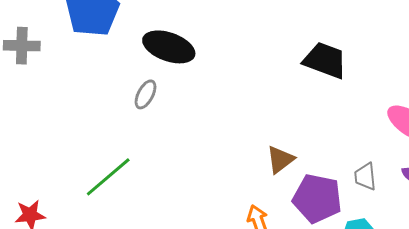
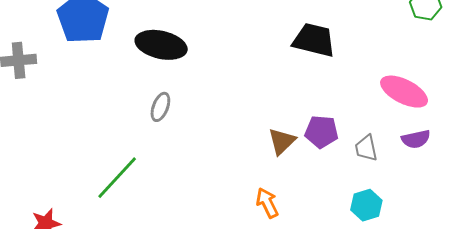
gray ellipse: (146, 94) -> (160, 107), moved
purple pentagon: (317, 198) -> (322, 132), moved, size x0.7

